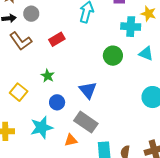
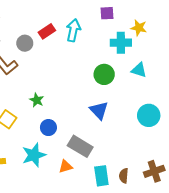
gray circle: (31, 14) -> (25, 43), moved
red rectangle: (57, 39) -> (47, 31), moved
blue triangle: (88, 90) -> (99, 110), moved

